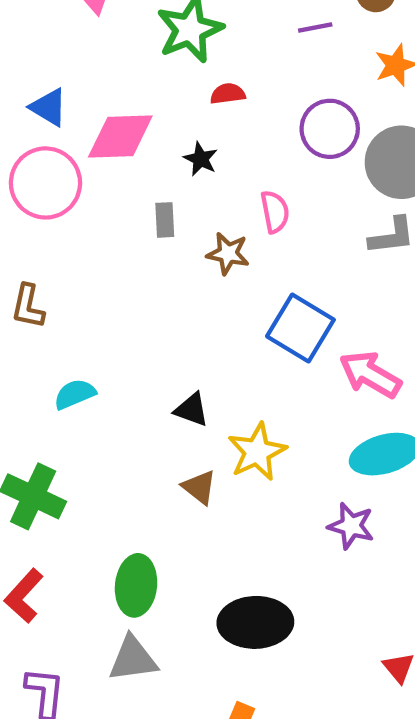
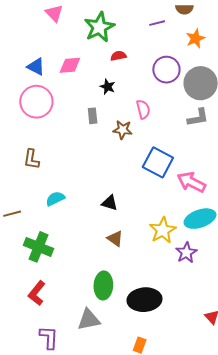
pink diamond: (120, 136) -> (70, 65), moved, size x0.7
yellow star: (257, 452) -> (163, 230), moved
purple star: (351, 526) -> (186, 253), turned 30
green ellipse: (136, 585) -> (103, 285), moved

